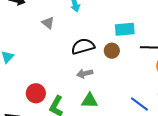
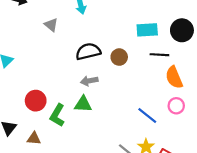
cyan rectangle: (125, 29) -> (147, 30), moved
green triangle: (90, 101) -> (83, 104), moved

